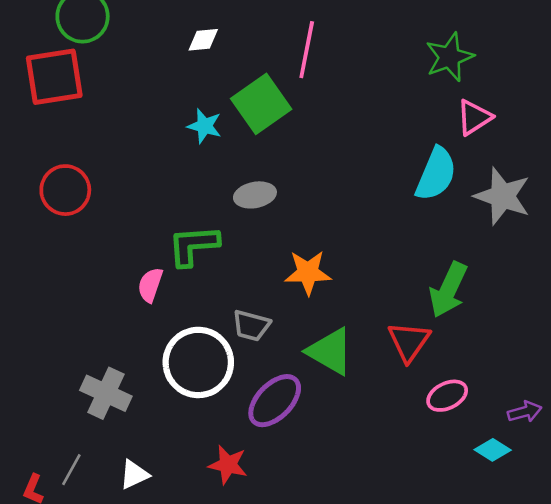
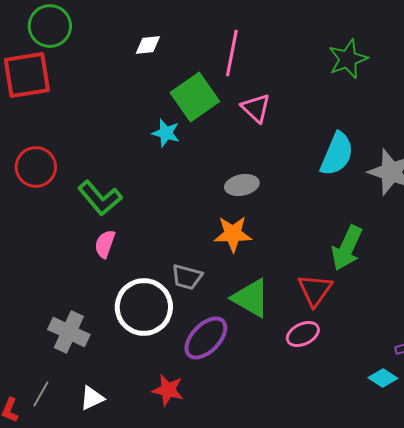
pink triangle: (474, 117) -> (256, 108), moved, turned -44
cyan star: (204, 126) -> (166, 133), moved
gray ellipse: (255, 195) -> (242, 185), moved
green L-shape: (193, 245) -> (100, 198), moved, turned -126
pink ellipse: (447, 396) -> (303, 334), moved

